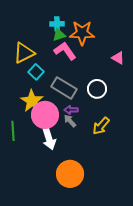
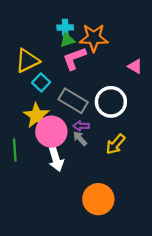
pink L-shape: (65, 51) -> (74, 58), turned -75
white circle: (97, 89) -> (111, 102), size x1.4
orange circle: (70, 174) -> (98, 199), moved

